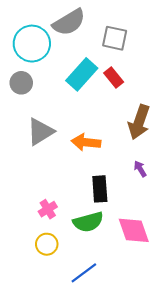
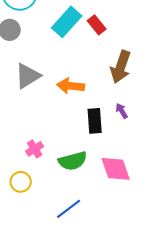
black rectangle: (100, 189) -> (95, 121), moved
yellow circle: (47, 244) -> (21, 182), moved

